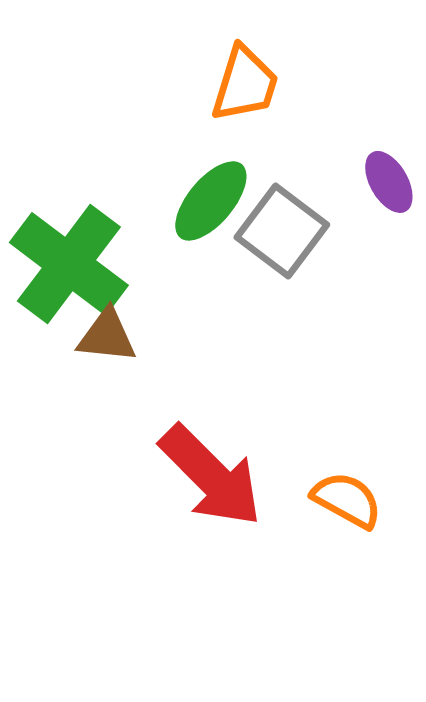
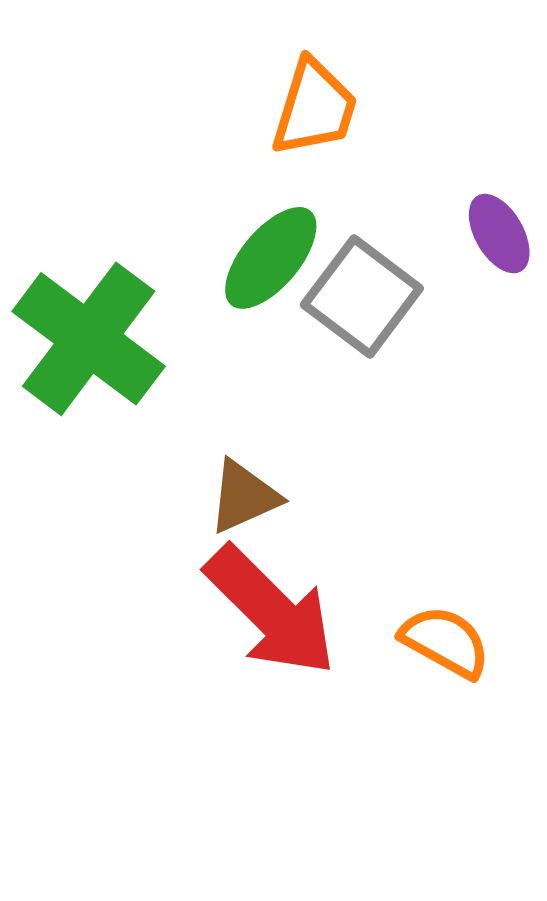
brown triangle: (107, 336) -> (244, 497), moved, turned -30

